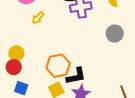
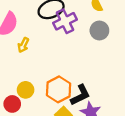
gray circle: (115, 33) -> (99, 30), moved
yellow circle: (16, 53) -> (26, 90), moved

